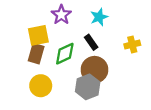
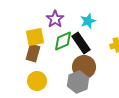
black rectangle: (91, 42) -> (81, 43), size x1.5
green diamond: (65, 54) -> (63, 41), moved

